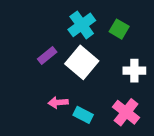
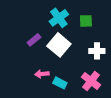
green square: (119, 29) -> (86, 21), turned -32

